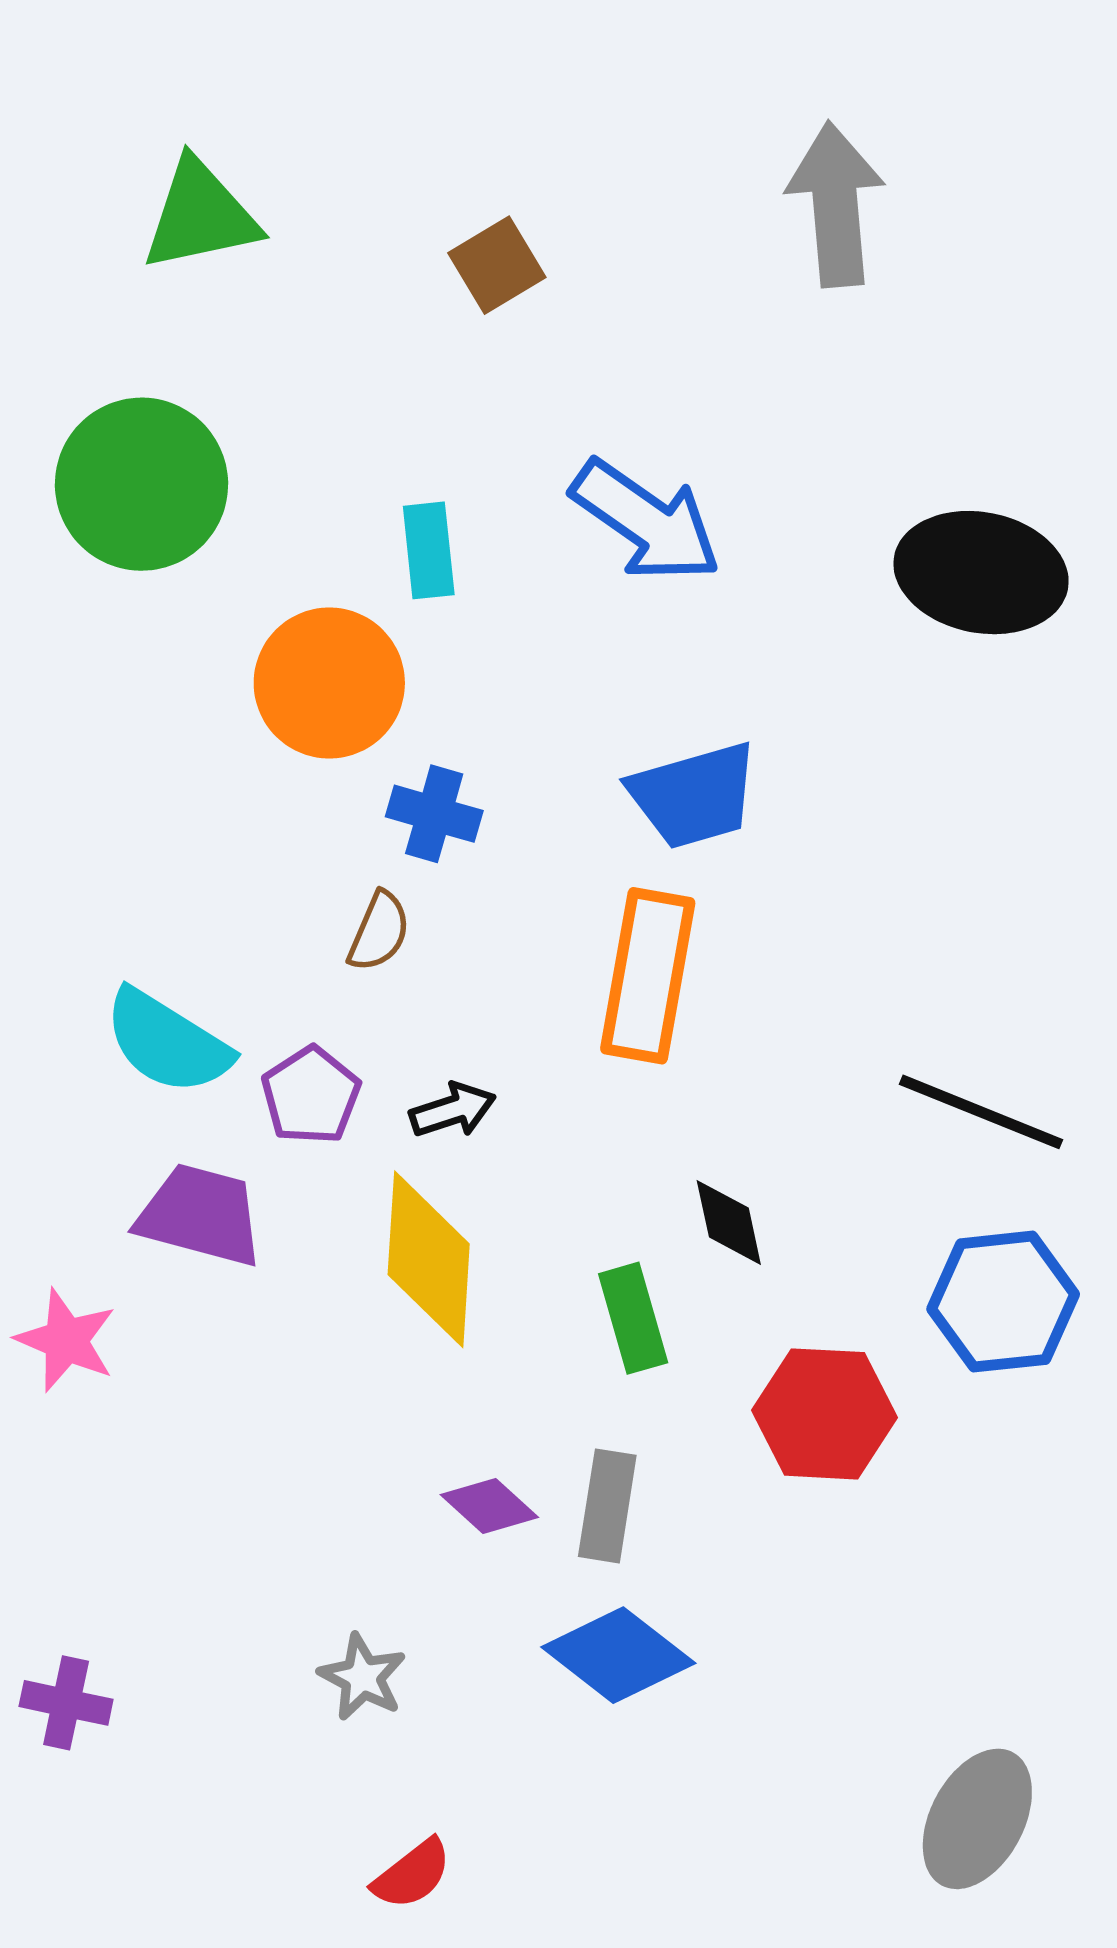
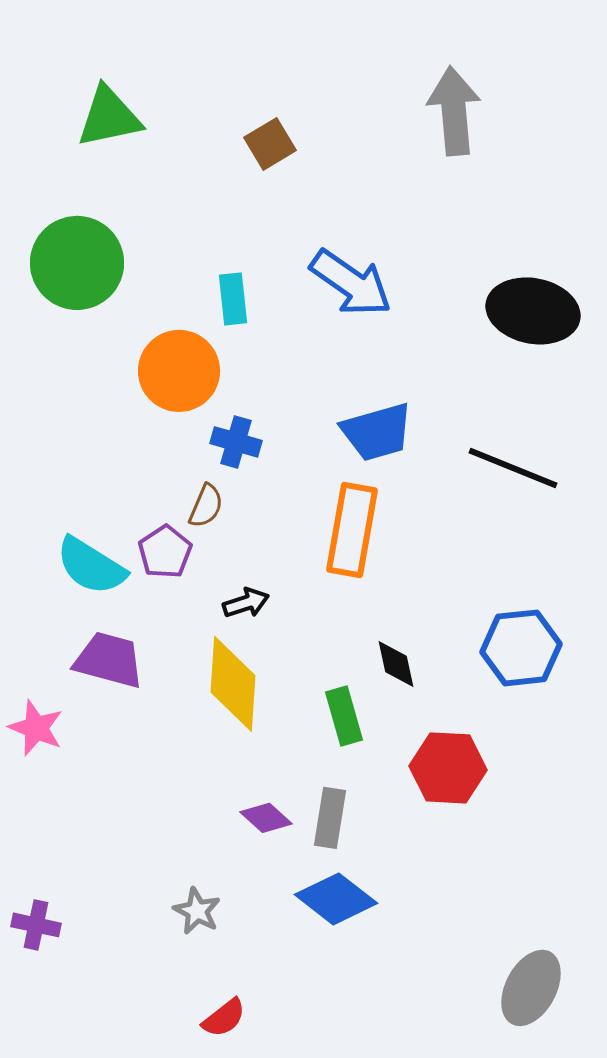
purple pentagon: (311, 1095) -> (165, 552), moved
black line: (981, 1112) -> (513, 468), moved
blue hexagon: (1003, 1302) -> (521, 648), moved

